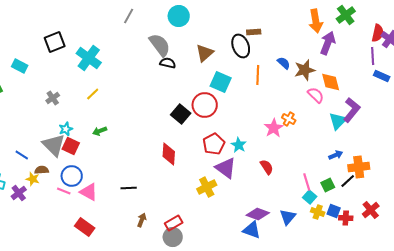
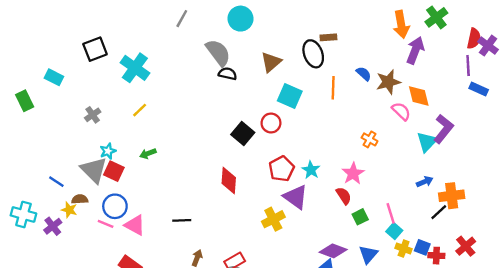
red circle: (205, 105) -> (271, 123), size x0.7
pink star: (274, 128) -> (353, 173), moved
green square: (328, 185) -> (360, 217), moved

